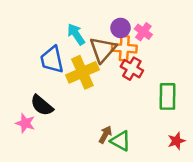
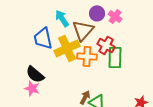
orange cross: (124, 48) -> (87, 56), moved
green rectangle: (167, 96) -> (115, 57), moved
pink star: (25, 123) -> (32, 88), moved

